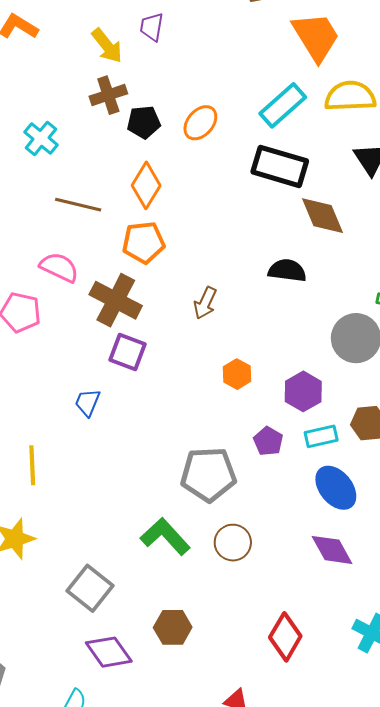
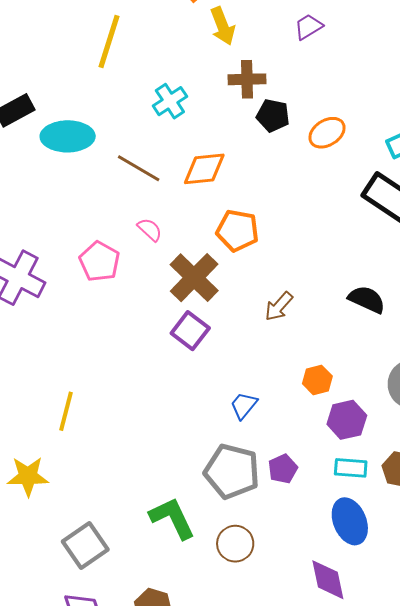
purple trapezoid: (152, 27) -> (308, 27), turned 32
yellow arrow: (107, 46) -> (223, 26), moved
orange diamond: (146, 185) -> (204, 169), moved, turned 36
brown line: (78, 205) -> (139, 168), moved
pink semicircle: (59, 267) -> (150, 230), size x0.7
orange hexagon: (237, 374) -> (317, 380), moved
blue trapezoid: (88, 402) -> (244, 405), moved
purple pentagon: (268, 441) -> (283, 469), moved

